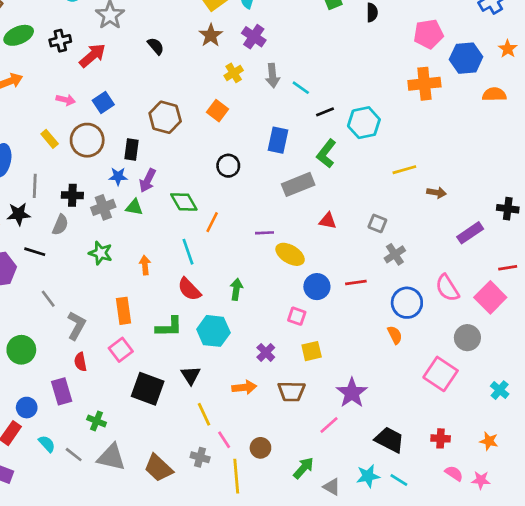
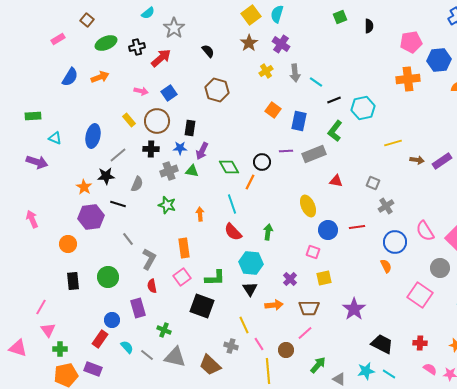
orange square: (217, 111) -> (273, 110), moved
brown hexagon: (165, 117) -> (217, 90), moved
black circle: (228, 166) -> (262, 162), moved
gray line: (35, 186) -> (118, 155), turned 48
black cross: (72, 195) -> (151, 149), moved
purple line: (265, 233) -> (286, 151), moved
purple rectangle: (470, 233) -> (442, 161), moved
yellow ellipse: (290, 254) -> (308, 206), turned 35
green L-shape: (169, 327) -> (215, 278), moved
black triangle: (191, 375) -> (250, 289), moved
pink line: (329, 425) -> (305, 333), moved
gray cross: (200, 457) -> (231, 346), moved

